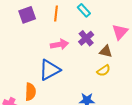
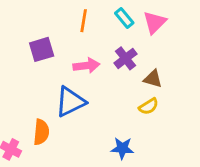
purple square: (27, 15) -> (42, 49), moved
pink triangle: (120, 32) -> (155, 22), moved

